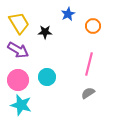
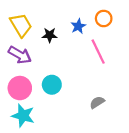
blue star: (68, 14) -> (78, 26), moved
orange circle: (93, 26) -> (104, 18), moved
pink line: (89, 64) -> (98, 52), moved, turned -40

